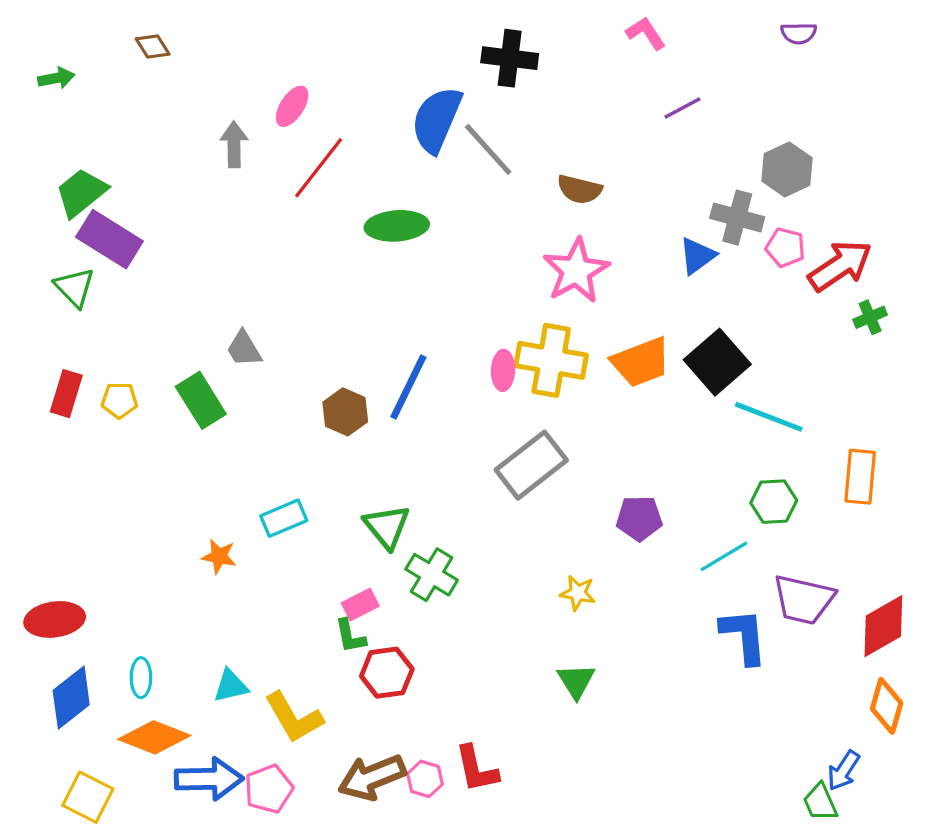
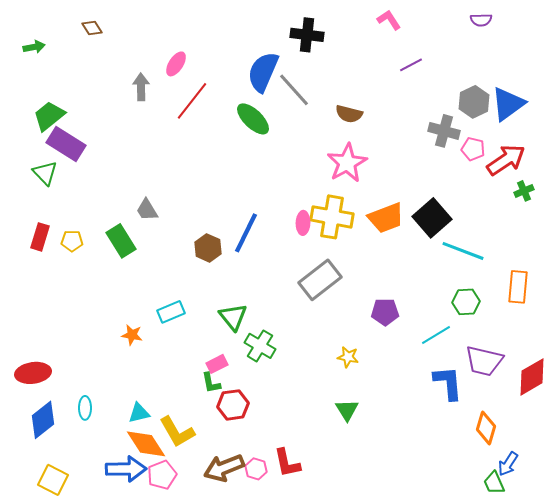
green ellipse: (397, 226) -> (253, 119), moved, turned 48
blue triangle: (697, 256) -> (508, 104), moved, size x1.5
orange diamond: (887, 706) -> (486, 428), moved
orange diamond: (154, 737) -> (146, 444), moved, turned 36

